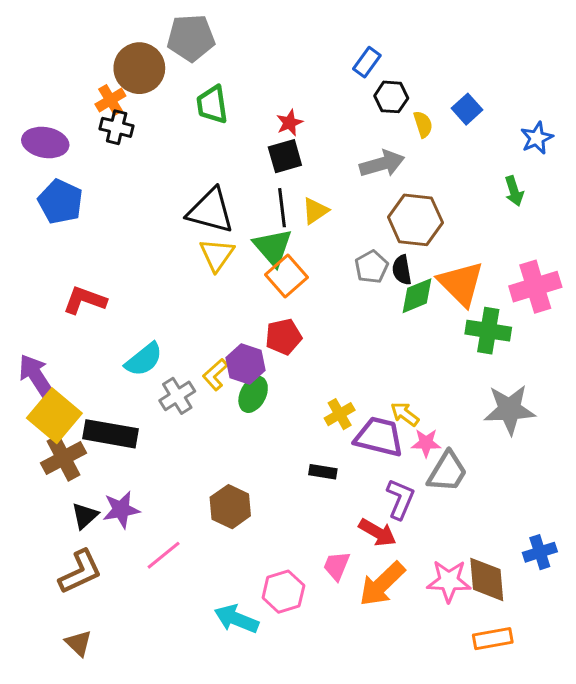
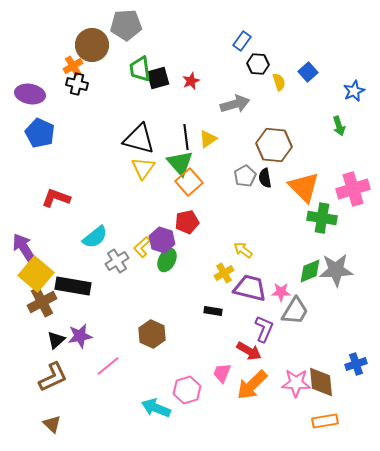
black square: (285, 156) -> (158, 78), moved
gray arrow: (382, 164) -> (235, 104), moved
green diamond: (417, 296) -> (310, 271), moved
yellow arrow: (405, 414) -> (243, 250), moved

